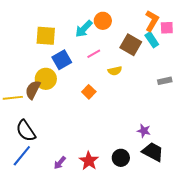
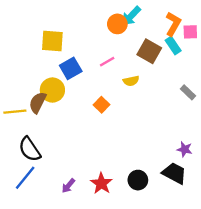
cyan arrow: (84, 29) -> (131, 16), moved
gray rectangle: (165, 81) -> (188, 92), turned 56
purple star: (144, 131) -> (185, 149), moved

